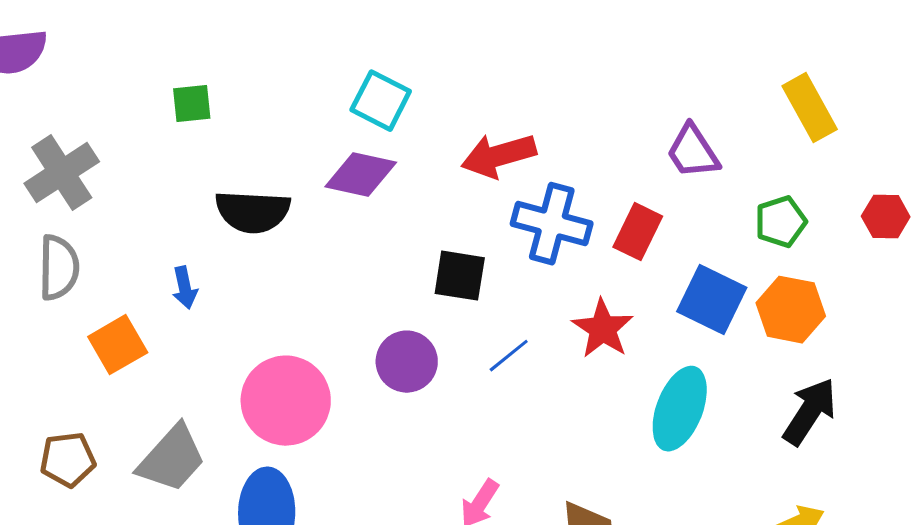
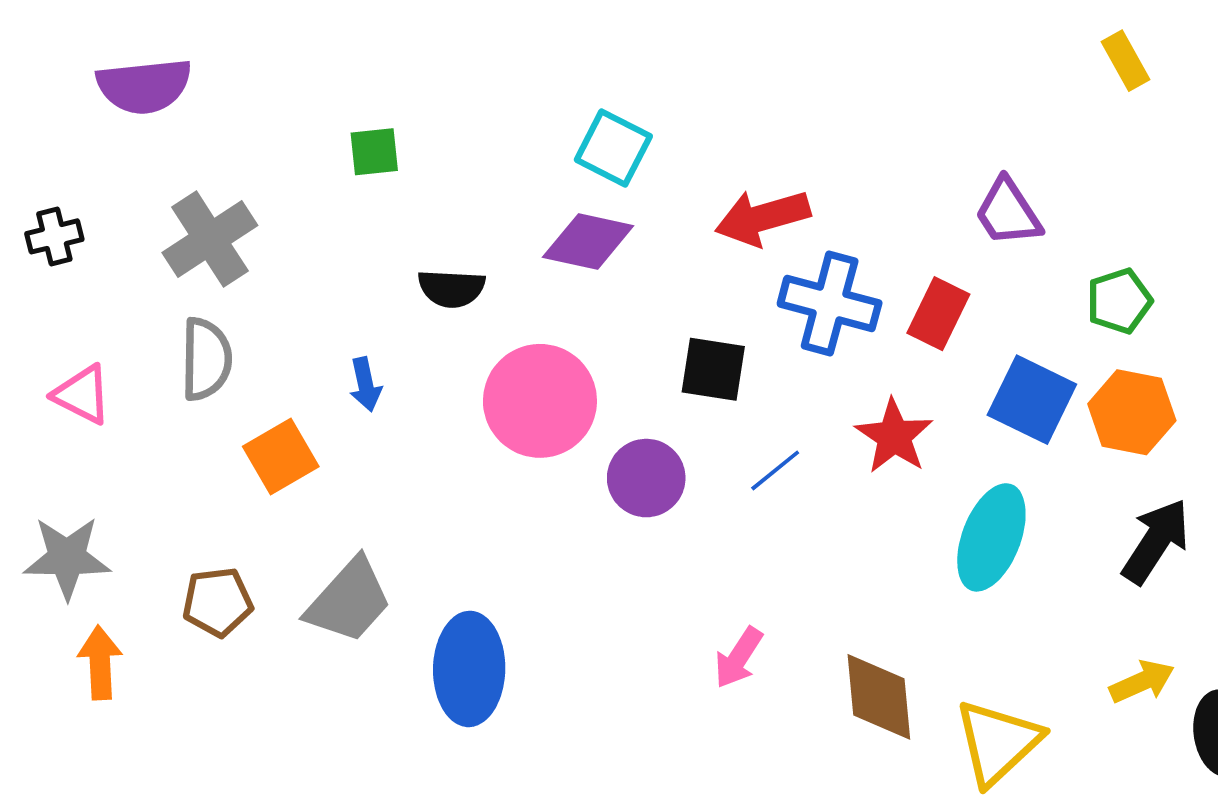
yellow rectangle: (810, 108) -> (1125, 61), moved, size x0.7
black semicircle: (253, 212) -> (451, 288), size x0.7
pink circle: (286, 401) -> (540, 401), moved

